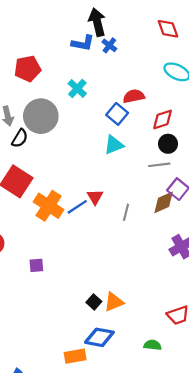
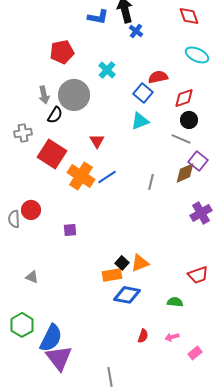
blue L-shape: (83, 43) -> (98, 17), moved
gray line: (159, 165) -> (181, 139), turned 30
red triangle: (95, 197) -> (97, 141), moved
orange rectangle: (75, 356) -> (112, 275), moved

